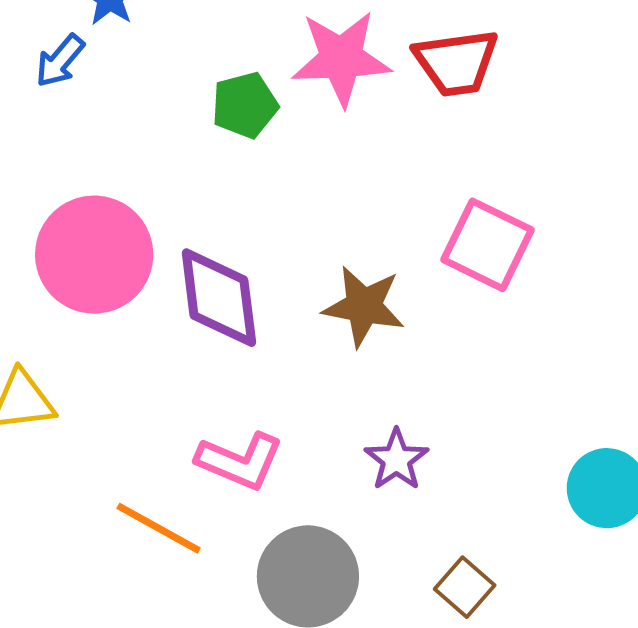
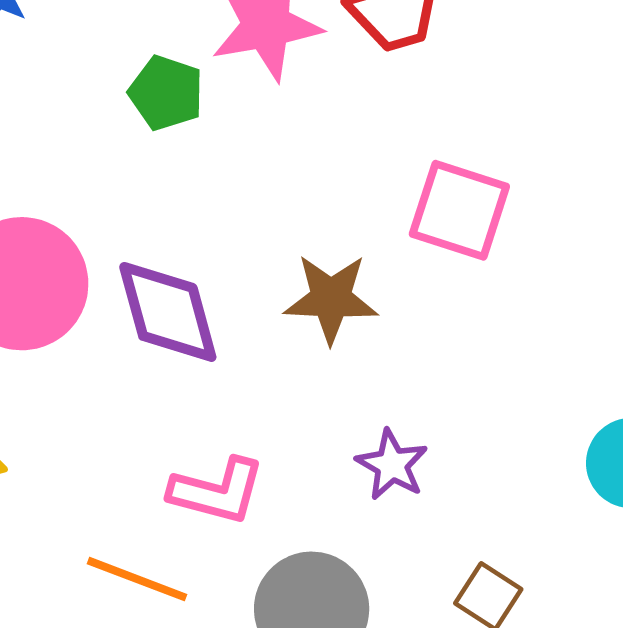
green pentagon: (245, 105) -> (166, 93), turned -30

